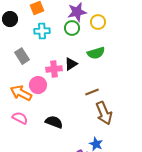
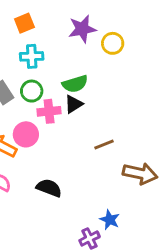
green circle: (72, 28) -> (32, 91), moved
green semicircle: (96, 53) -> (75, 84), moved
brown arrow: (104, 113) -> (140, 173), moved, turned -55

